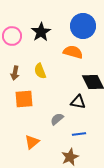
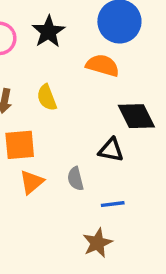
gray semicircle: (57, 119) -> (76, 179), turned -64
orange triangle: (32, 142) -> (32, 182), moved

